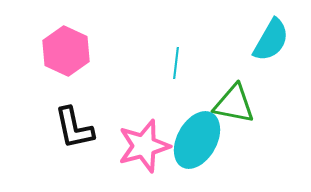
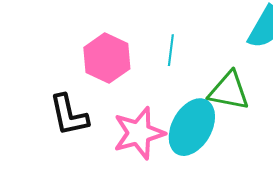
pink hexagon: (66, 51) -> (107, 58), moved

